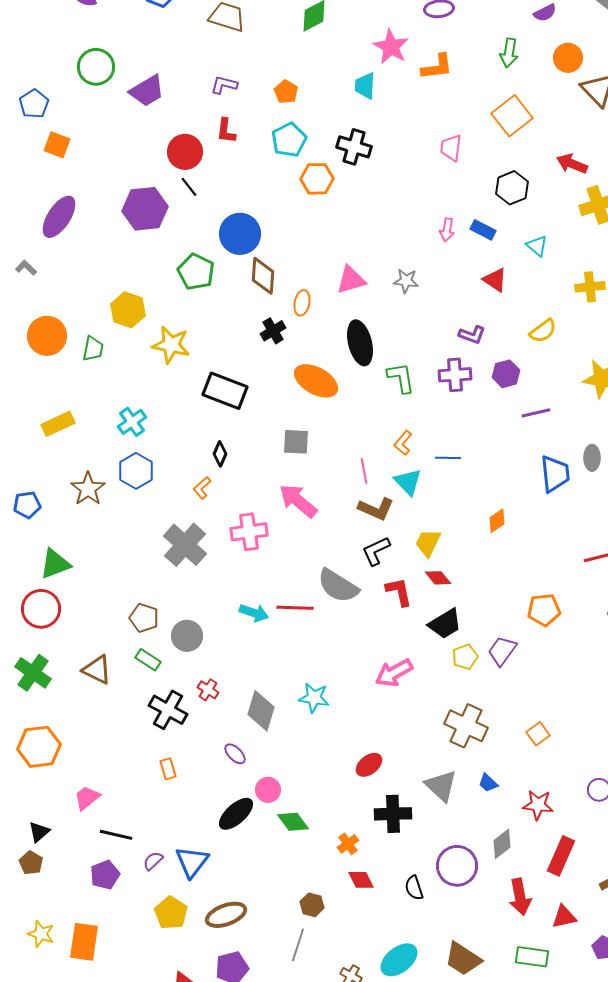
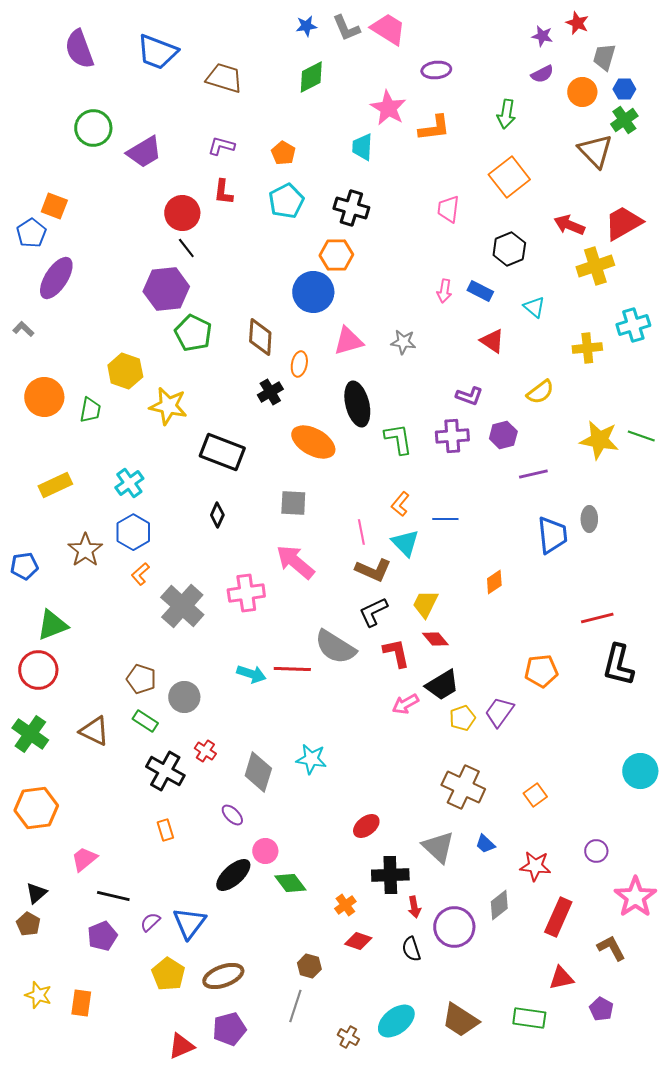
orange circle: (568, 58) -> (582, 92), moved
blue pentagon: (34, 104) -> (31, 233), moved
orange hexagon: (317, 179) -> (336, 255), moved
purple hexagon: (145, 209) -> (166, 289), moved
blue circle: (240, 234) -> (313, 292), moved
orange L-shape: (202, 488) -> (140, 574), moved
pink arrow: (394, 673) -> (405, 704), moved, size x0.7
red diamond: (361, 880) -> (358, 941), turned -44
red arrow: (520, 897) -> (414, 907), moved, size x0.6
orange rectangle: (84, 942) -> (81, 1003), size x0.7

